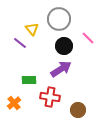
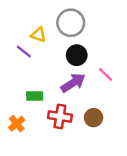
yellow triangle: (32, 29) -> (38, 35), turned -32
pink line: (88, 38) -> (106, 74), moved
brown circle: (78, 110) -> (94, 118), moved

